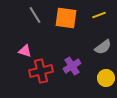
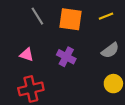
purple cross: (72, 66) -> (66, 57), moved, turned -30
red cross: (41, 71) -> (31, 89), moved

